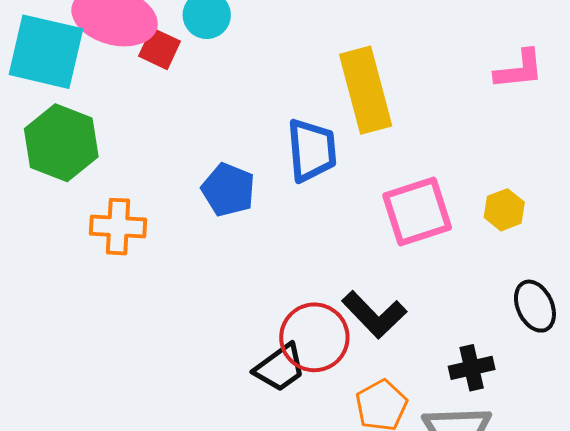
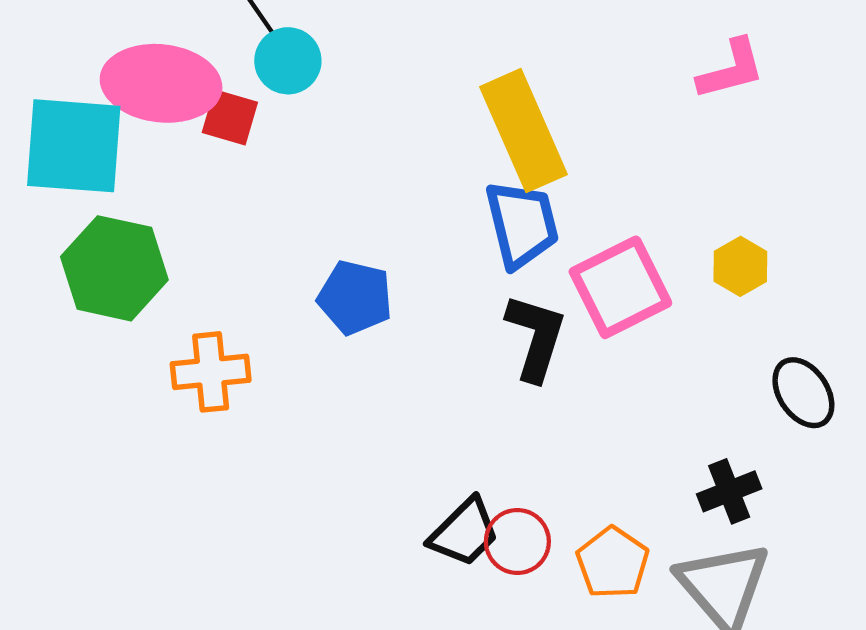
blue trapezoid: (312, 150) -> (522, 224), moved
black L-shape: (374, 315) -> (536, 337), moved, turned -110
red circle: (314, 337) -> (517, 541), moved, size x0.7

